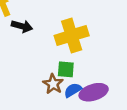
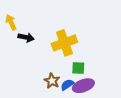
green square: (66, 69) -> (78, 68), moved

